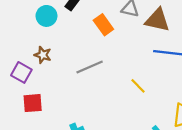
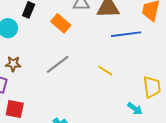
red square: (33, 103) -> (15, 109), turned 30

